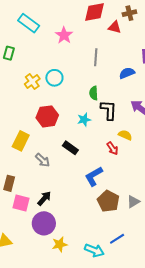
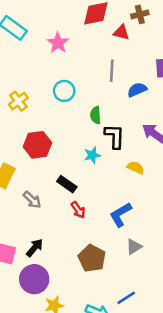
gray line: (96, 57) -> (112, 71), moved
cyan circle: (54, 78) -> (64, 91), moved
cyan star: (84, 120) -> (92, 155), moved
red arrow: (112, 148) -> (78, 210), moved
blue L-shape: (94, 176) -> (121, 215), moved
brown pentagon: (108, 201) -> (92, 258), moved
gray triangle: (133, 202) -> (134, 247), moved

